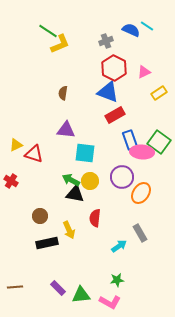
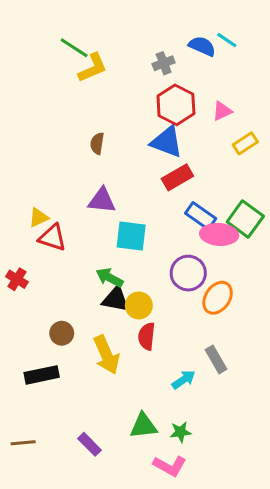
blue rectangle: (130, 140) -> (201, 216), turned -36
yellow triangle: (16, 145) -> (39, 217), moved
yellow circle: (90, 181) -> (139, 305), moved
yellow arrow: (69, 230) -> (106, 355), size x1.4
black rectangle: (47, 243) -> (42, 375), moved
green triangle: (81, 295) -> (143, 426), moved

